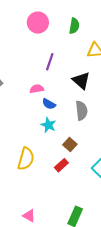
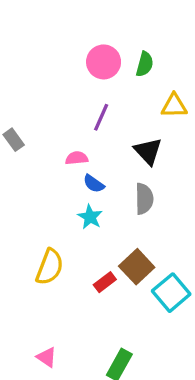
pink circle: (38, 23) -> (104, 62), moved
brown square: (70, 145) -> (137, 267), moved, size x1.5

